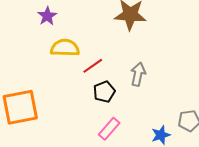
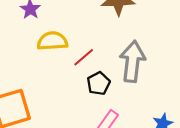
gray arrow: (138, 74) -> (132, 61), size x1.6

